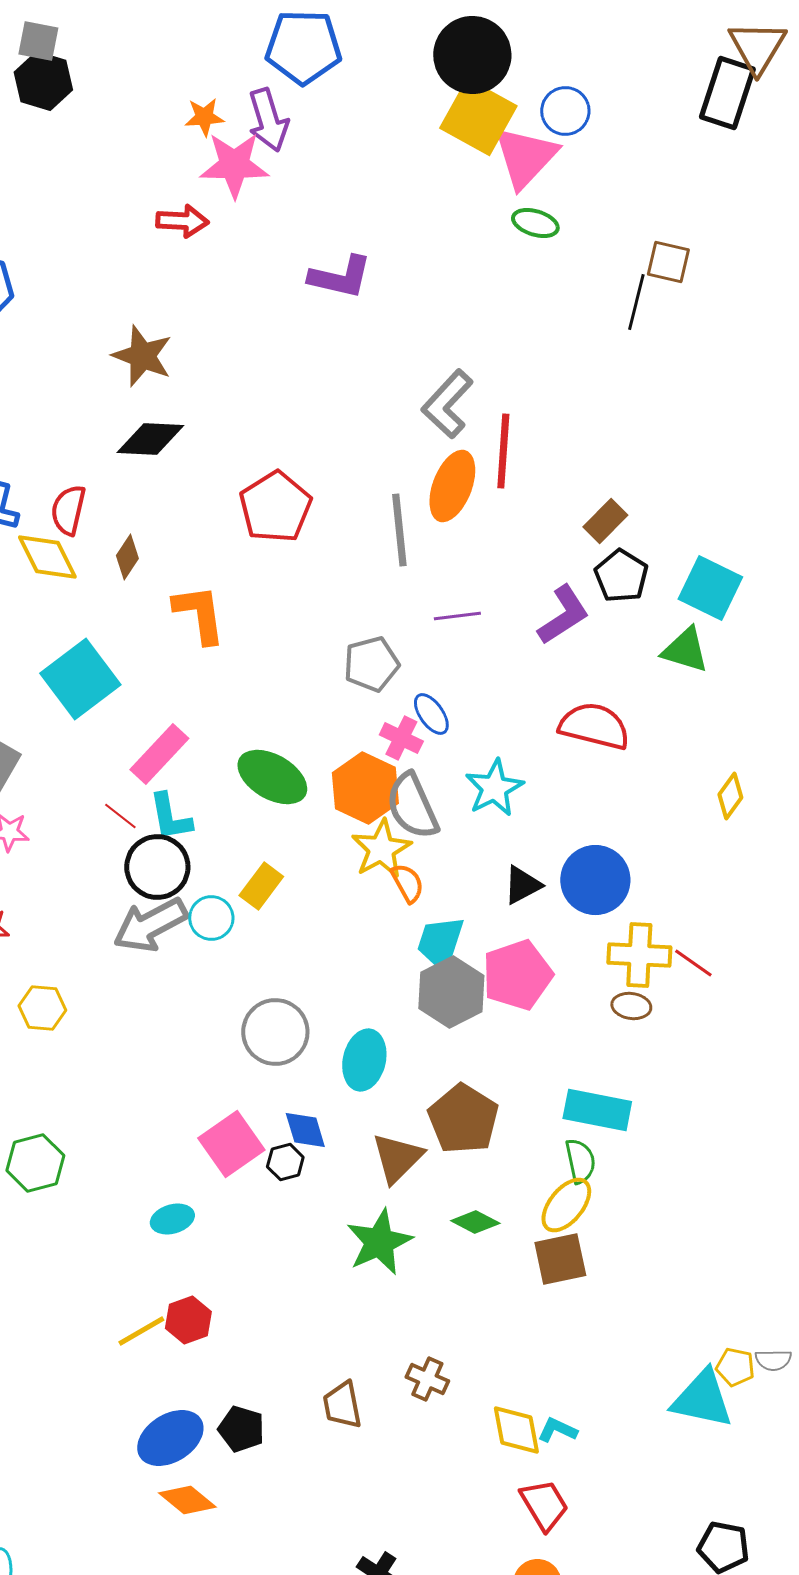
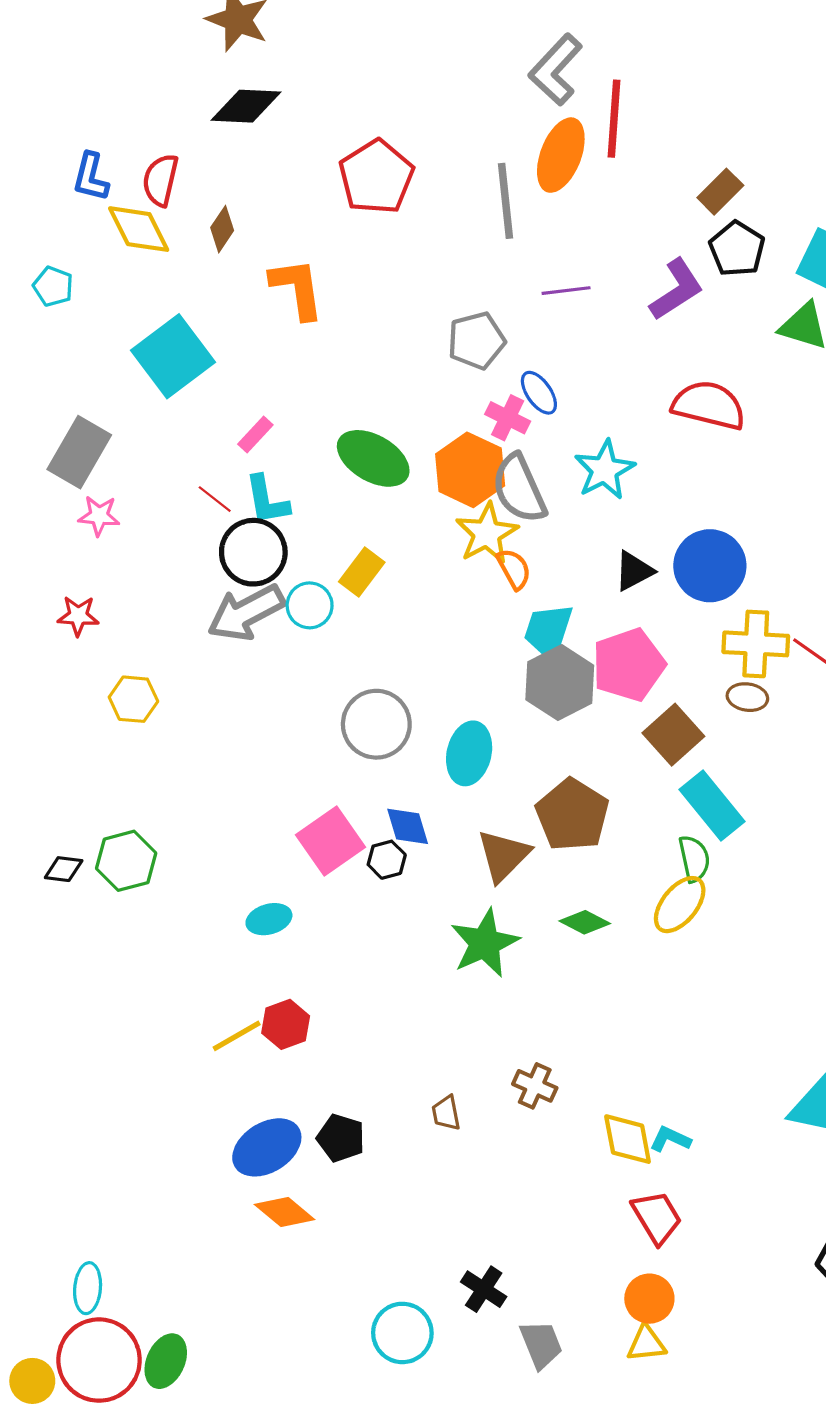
pink rectangle: (159, 754) -> (255, 434), size x0.6
cyan rectangle: (597, 1110) -> (712, 806), turned 40
brown square: (560, 1259) -> (673, 735), moved, turned -30
brown trapezoid: (342, 1405) -> (446, 1113), size x0.7

